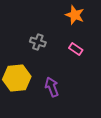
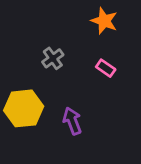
gray cross: (38, 42) -> (53, 58), turned 35

